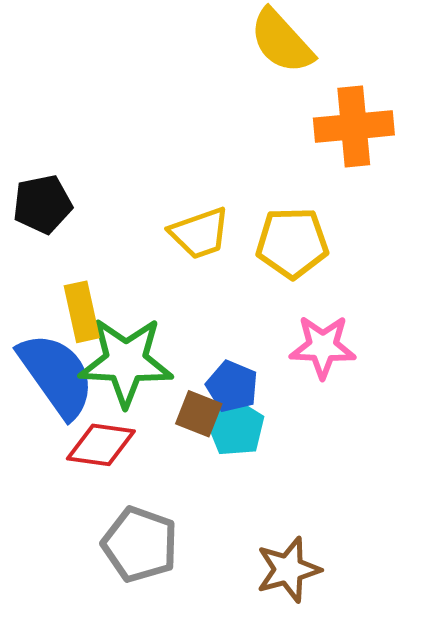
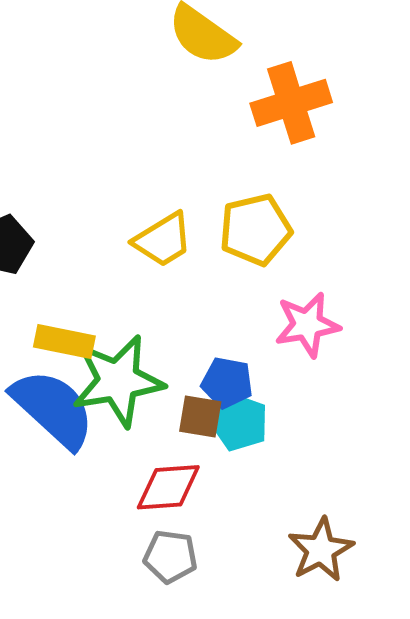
yellow rectangle: (82, 312) -> (64, 342), turned -54
red diamond: (101, 445) -> (168, 487), moved
gray pentagon: (140, 544) -> (170, 557), size x0.7

